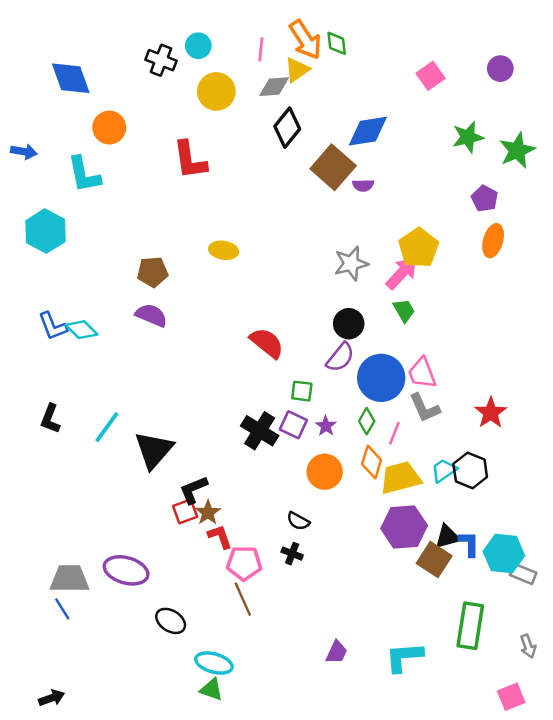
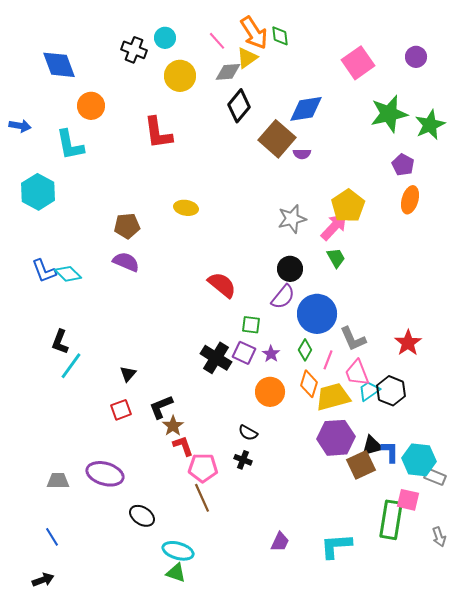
pink line: (261, 49) -> (217, 41), turned -48
pink square: (431, 76) -> (358, 63), size x1.4
green star: (468, 137) -> (389, 114), size x1.4
pink trapezoid: (422, 373) -> (357, 373), moved
black L-shape: (50, 419) -> (60, 342), moved
cyan line: (107, 427) -> (71, 366), moved
black triangle: (154, 450) -> (128, 374), size x0.5
red square: (185, 511) -> (121, 410), moved
brown square: (434, 560) -> (361, 465), turned 32
gray trapezoid: (70, 579) -> (58, 481), size x0.7
blue line: (62, 609) -> (52, 537), moved
pink square: (511, 697) -> (408, 500), moved, turned 35

